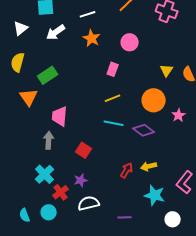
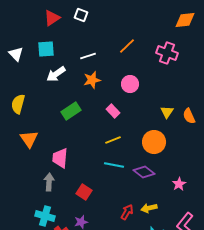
white triangle: (21, 28) -> (16, 54), moved, turned -35
orange star: (92, 38) -> (92, 80), turned 30
pink rectangle: (113, 69) -> (113, 111), turned -64
green rectangle: (48, 75) -> (71, 111), moved
pink star: (179, 115) -> (179, 184), moved
cyan cross: (45, 174) -> (45, 216), turned -30

